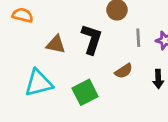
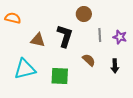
brown semicircle: (124, 71) -> (89, 60), turned -104
green square: (85, 92) -> (60, 76), turned 30

